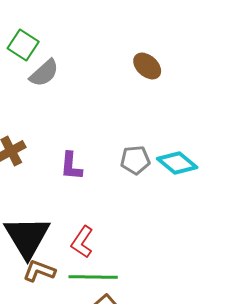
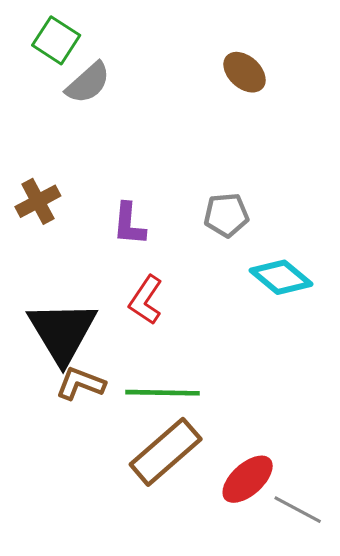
cyan diamond: (177, 163) -> (281, 277), moved
red L-shape: (82, 242) -> (146, 300), moved

